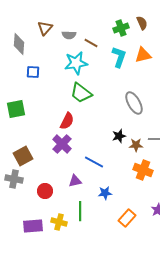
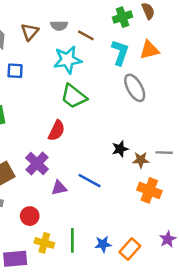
brown triangle: (45, 28) -> (30, 32), moved
gray ellipse: (134, 103) -> (135, 88), moved
purple cross: (62, 144) -> (37, 164), moved
purple triangle: (75, 181) -> (59, 188), moved
blue star: (105, 193) -> (103, 244), moved
yellow cross: (59, 222) -> (44, 243), moved

